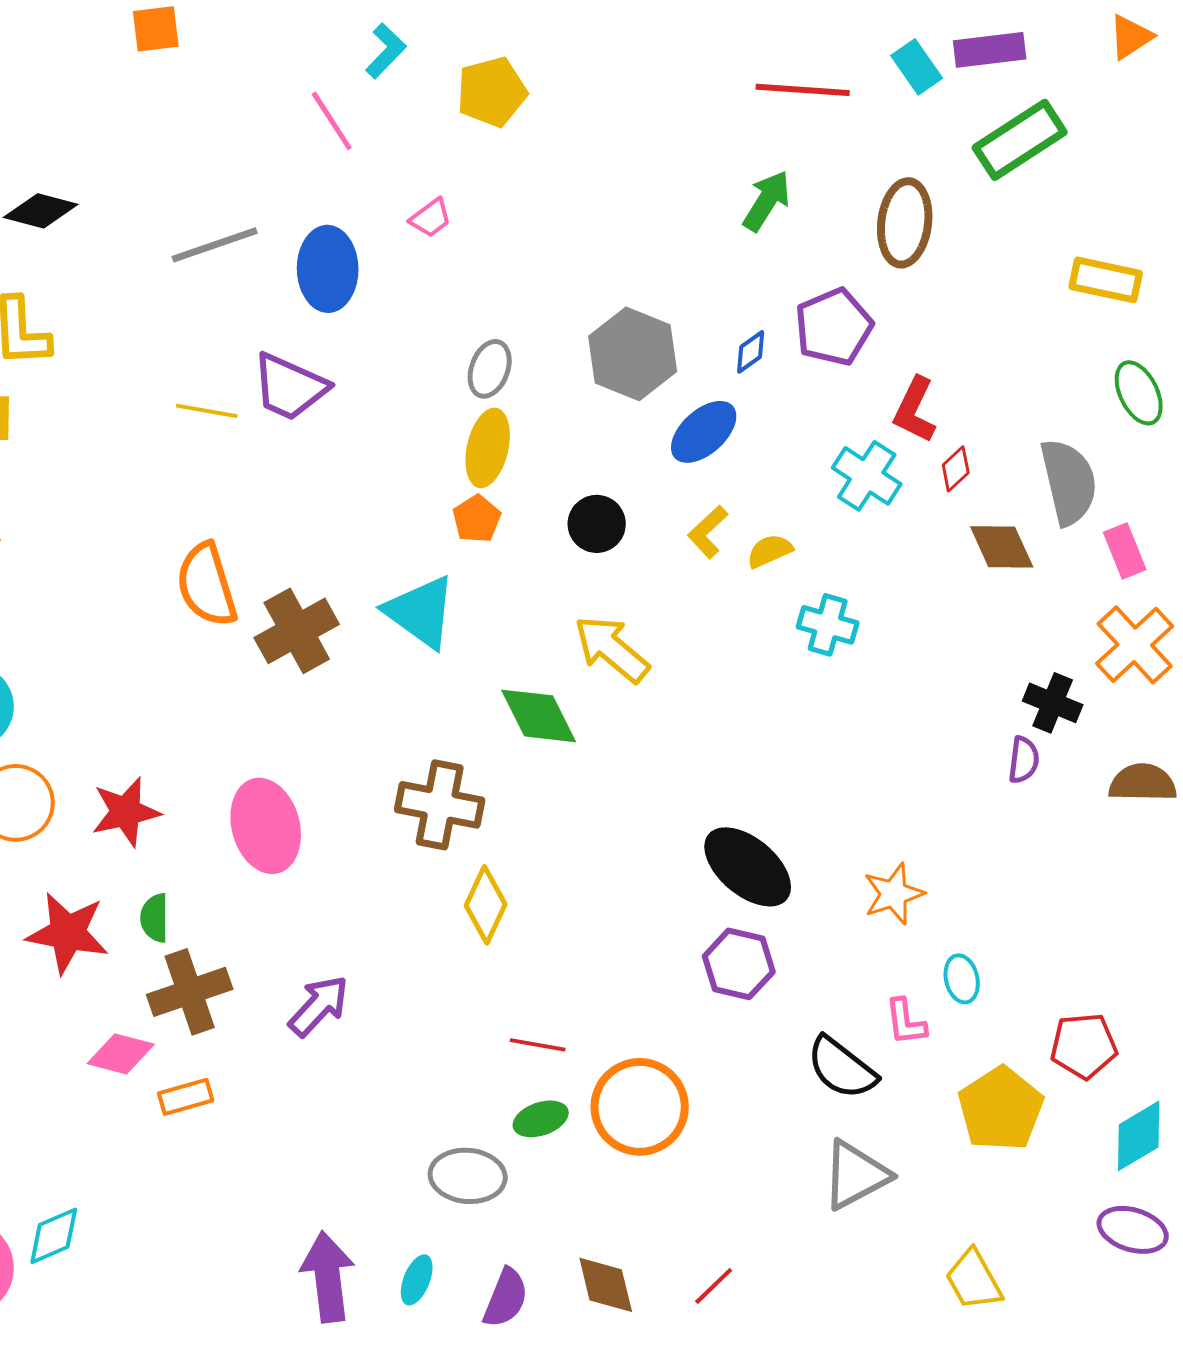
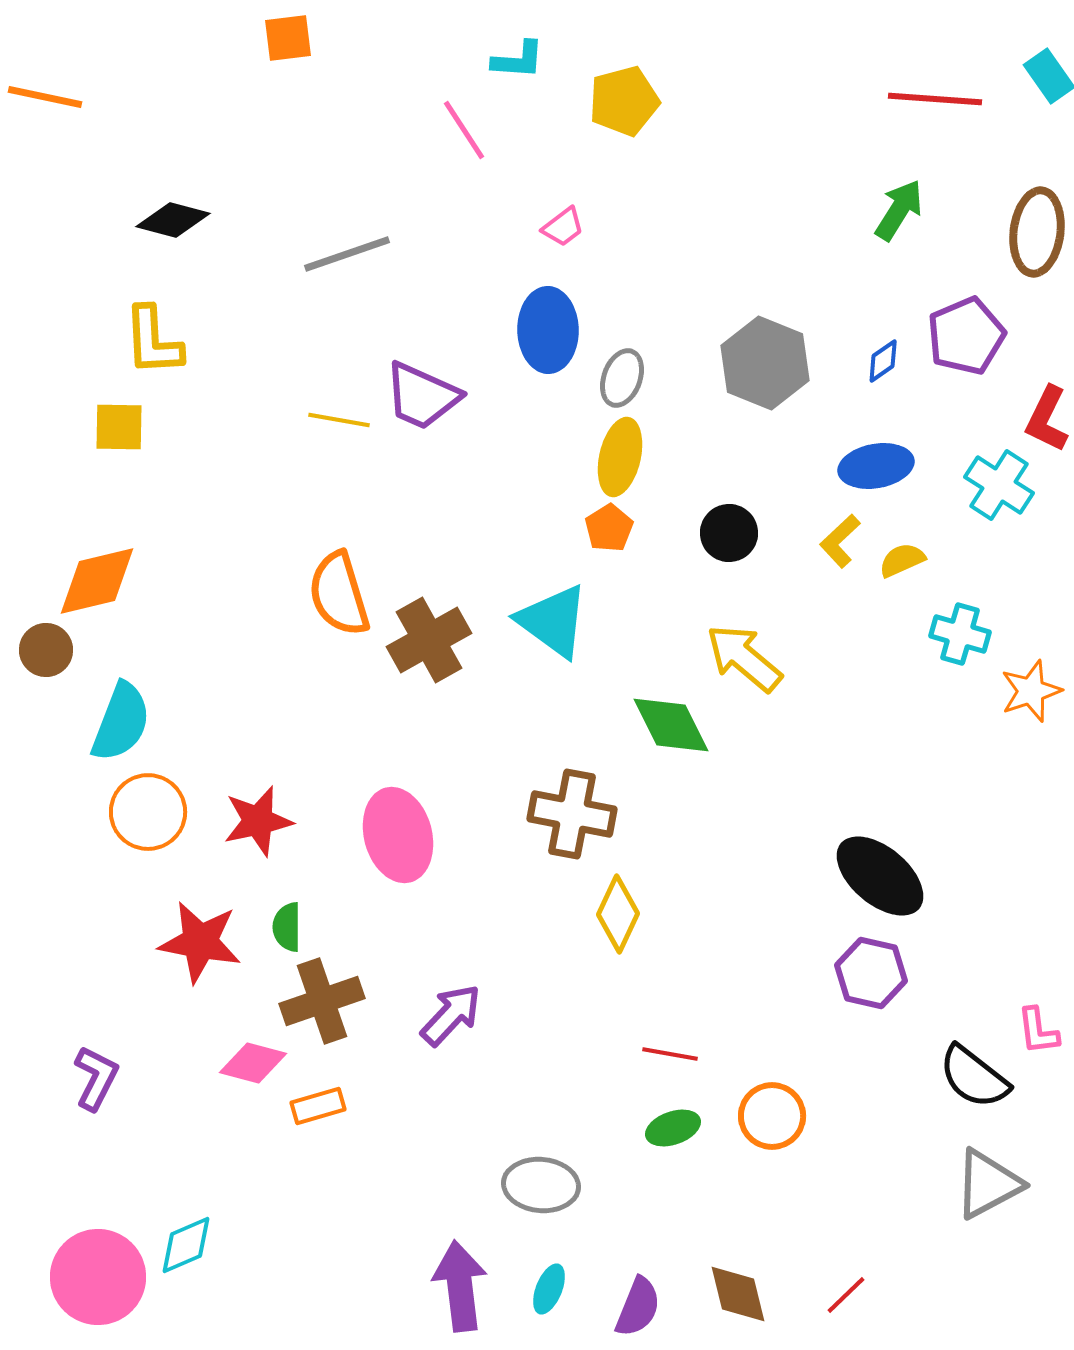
cyan L-shape: (386, 51) -> (518, 60), turned 50
blue ellipse: (328, 269) -> (548, 330), moved
blue ellipse: (704, 432) -> (876, 466), moved, turned 32
orange star: (894, 894) -> (1031, 691), moved
orange circle: (640, 1107) -> (772, 1116), size x0.7
gray ellipse: (468, 1176) -> (541, 1185), moved

